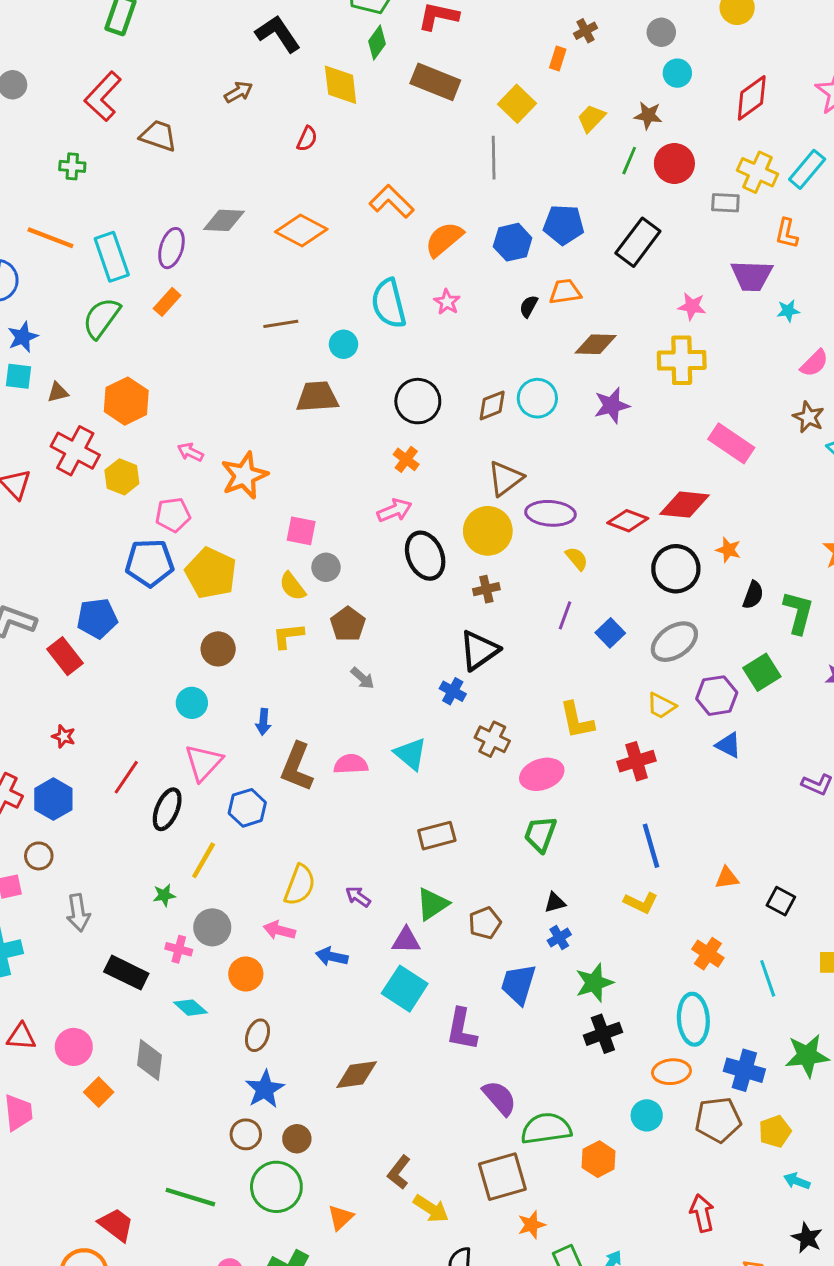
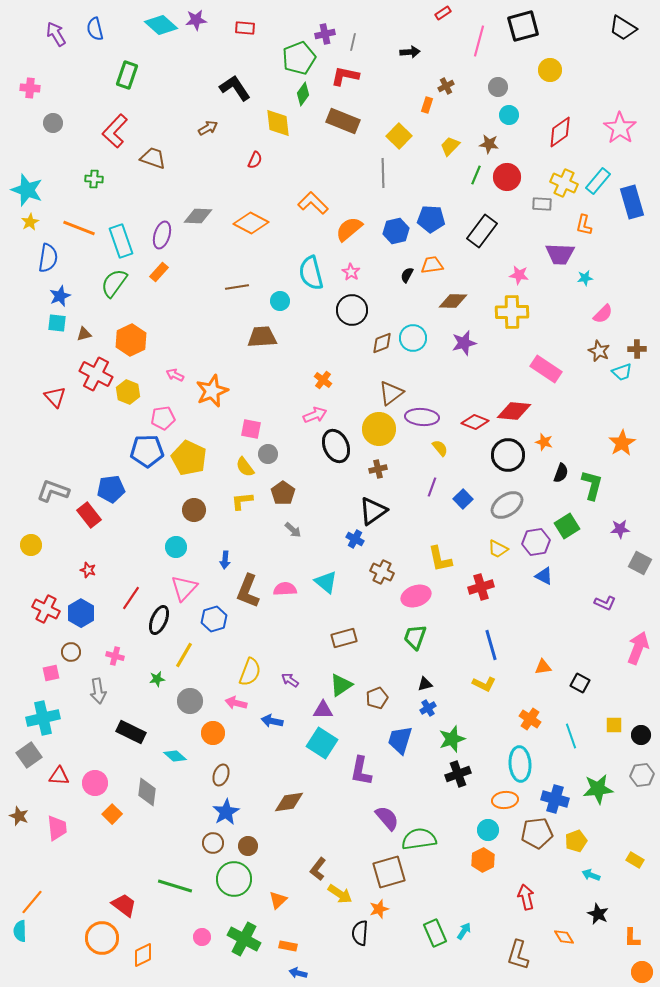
black circle: (418, 401) -> (352, 310), moved
pink cross: (179, 949) -> (115, 656), moved
orange hexagon: (599, 1159) -> (483, 860), moved
orange star: (532, 1225) -> (379, 909), moved

